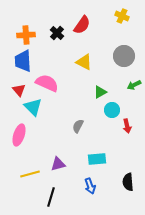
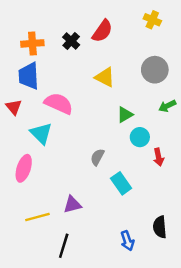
red triangle: (19, 90) -> (14, 107), moved
cyan rectangle: (97, 159) -> (121, 183), moved, turned 60
blue arrow: (90, 186) -> (127, 241), moved

